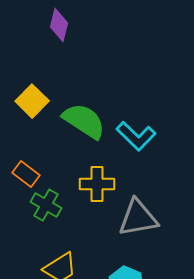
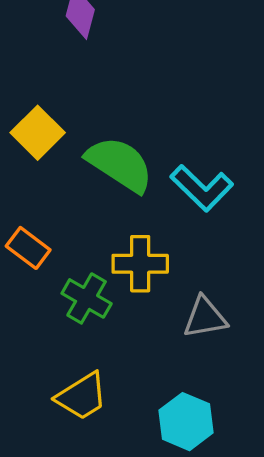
green cross: (46, 205) -> (87, 298), moved
gray triangle: (138, 218) -> (205, 317), size x0.7

